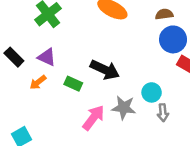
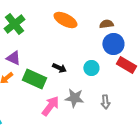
black arrow: (105, 70) -> (59, 68), size x0.6
green rectangle: (73, 84) -> (34, 79), size x1.6
cyan circle: (152, 92) -> (91, 68), moved

